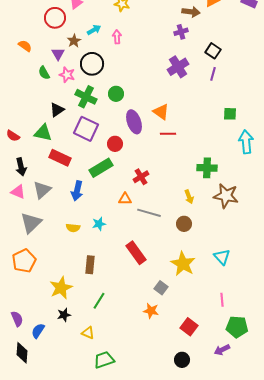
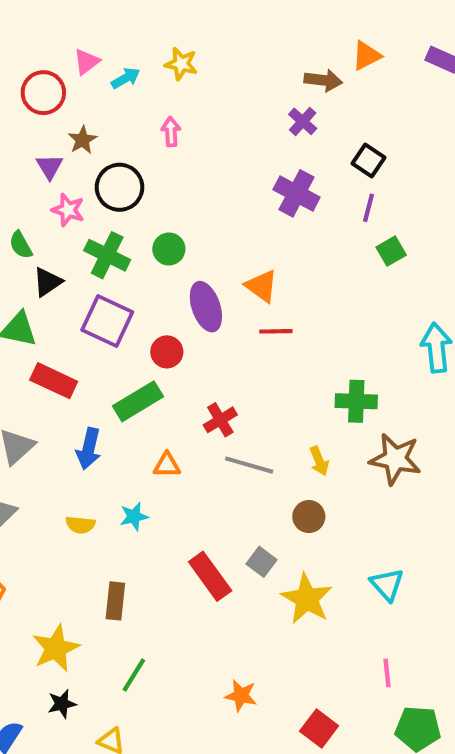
cyan arrow: (94, 30) -> (126, 78), moved
purple cross: (181, 32) -> (303, 121), turned -32
purple cross: (178, 67) -> (296, 193), turned -30
green semicircle: (44, 73) -> (21, 245), moved
green square: (230, 114) -> (391, 251), moved, turned -32
orange triangle: (125, 199) -> (167, 465), moved
gray line: (149, 213) -> (249, 465), moved
gray square: (161, 288) -> (261, 562), moved

